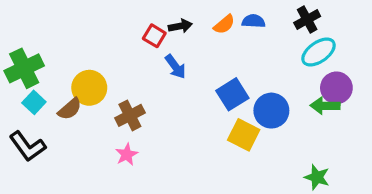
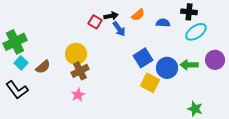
black cross: (307, 20) -> (189, 12), turned 35
blue semicircle: (253, 21) -> (163, 23), moved
blue arrow: (175, 67) -> (119, 29), moved
yellow circle: (89, 88) -> (76, 54), moved
purple circle: (336, 88) -> (215, 60), moved
green arrow: (325, 106) -> (189, 65), moved

